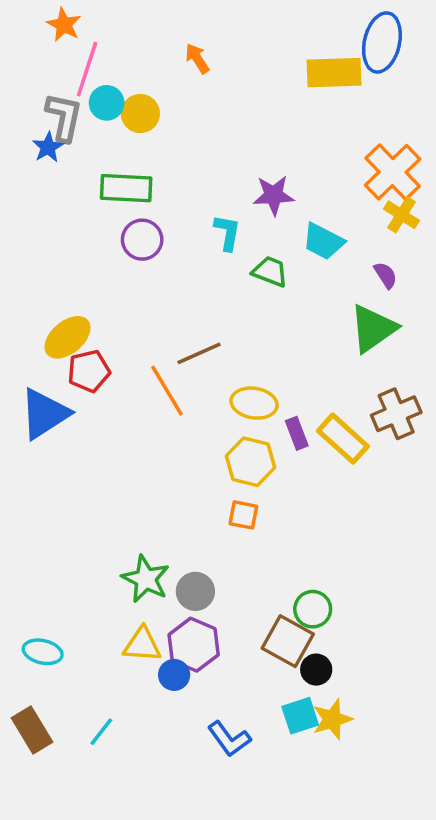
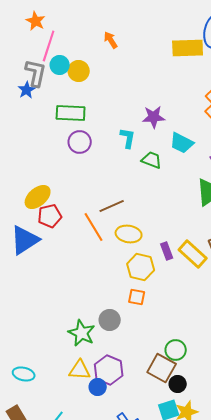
yellow ellipse: (254, 403) -> (129, 234), moved
gray circle: (195, 591) -> (110, 320), moved

